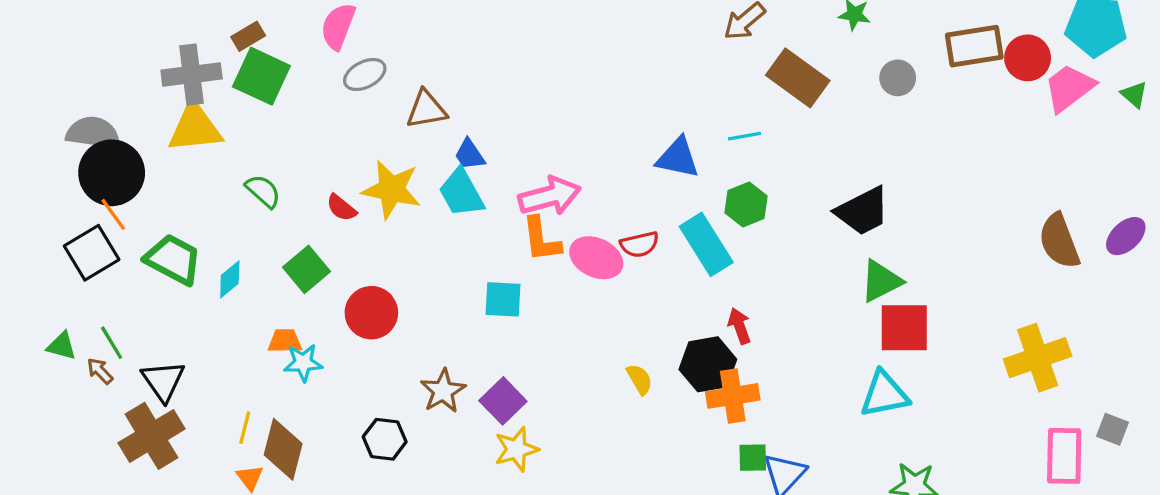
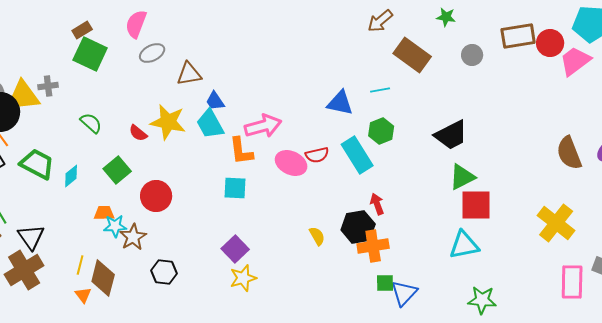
gray cross: (192, 75) -> (48, 86), moved, size x0.6
yellow triangle: (195, 128) -> (23, 96), moved
orange L-shape: (541, 239) -> (241, 151), moved
yellow cross: (1038, 358) -> (556, 223), turned -33
brown star: (443, 391) -> (133, 237), moved

